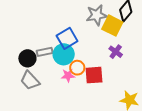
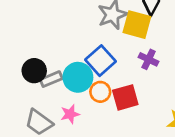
blue square: (67, 38) -> (101, 61), moved
black circle: (27, 58) -> (34, 71), moved
pink star: (68, 75) -> (70, 114), moved

